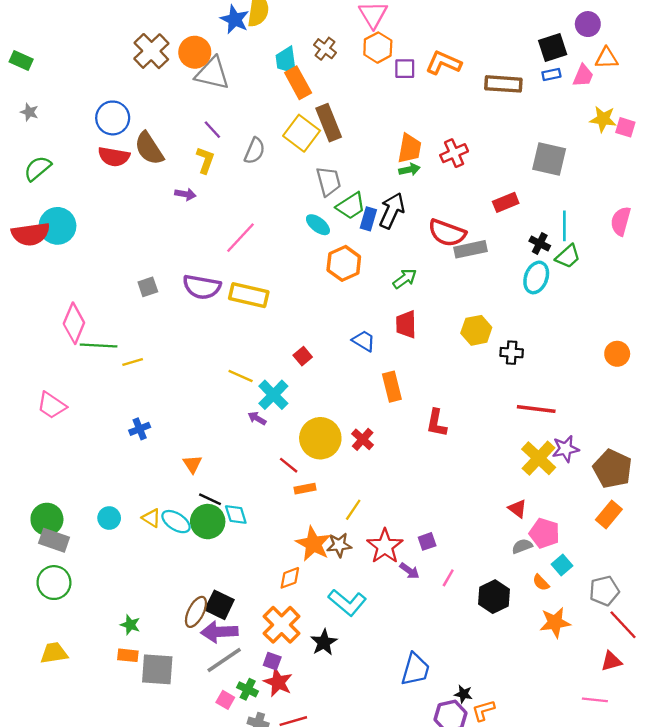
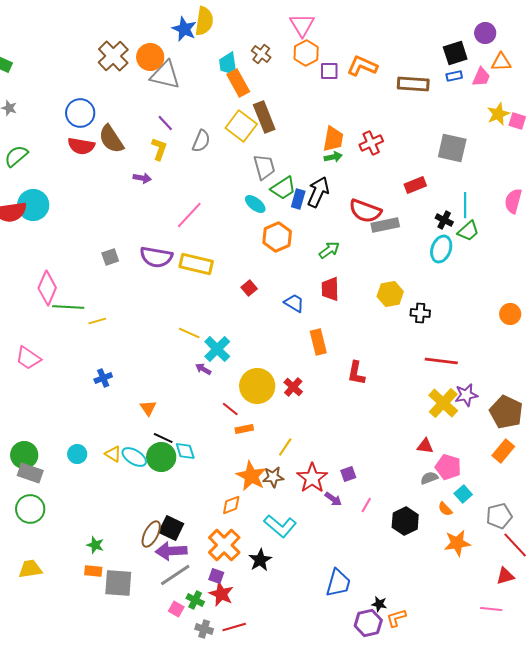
yellow star: (603, 119) -> (498, 114), turned -30
red square: (303, 356) -> (249, 288), moved
red triangle: (517, 509) -> (425, 446), turned -30

